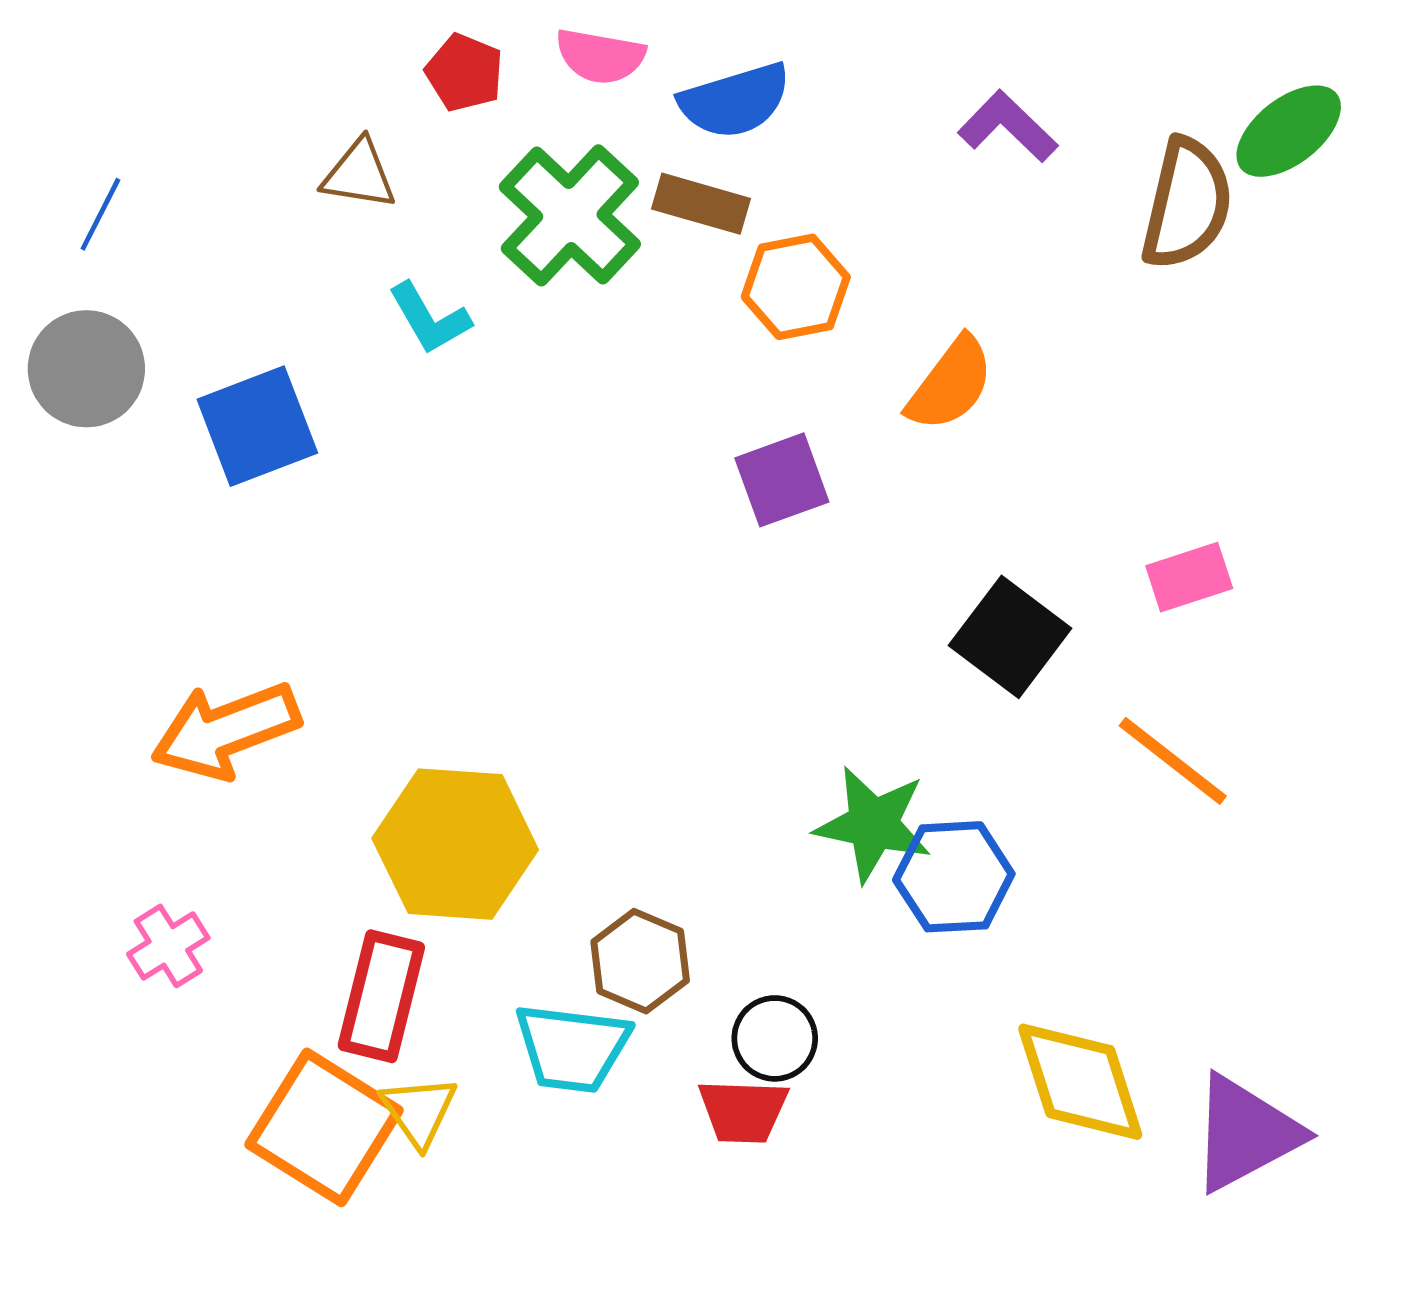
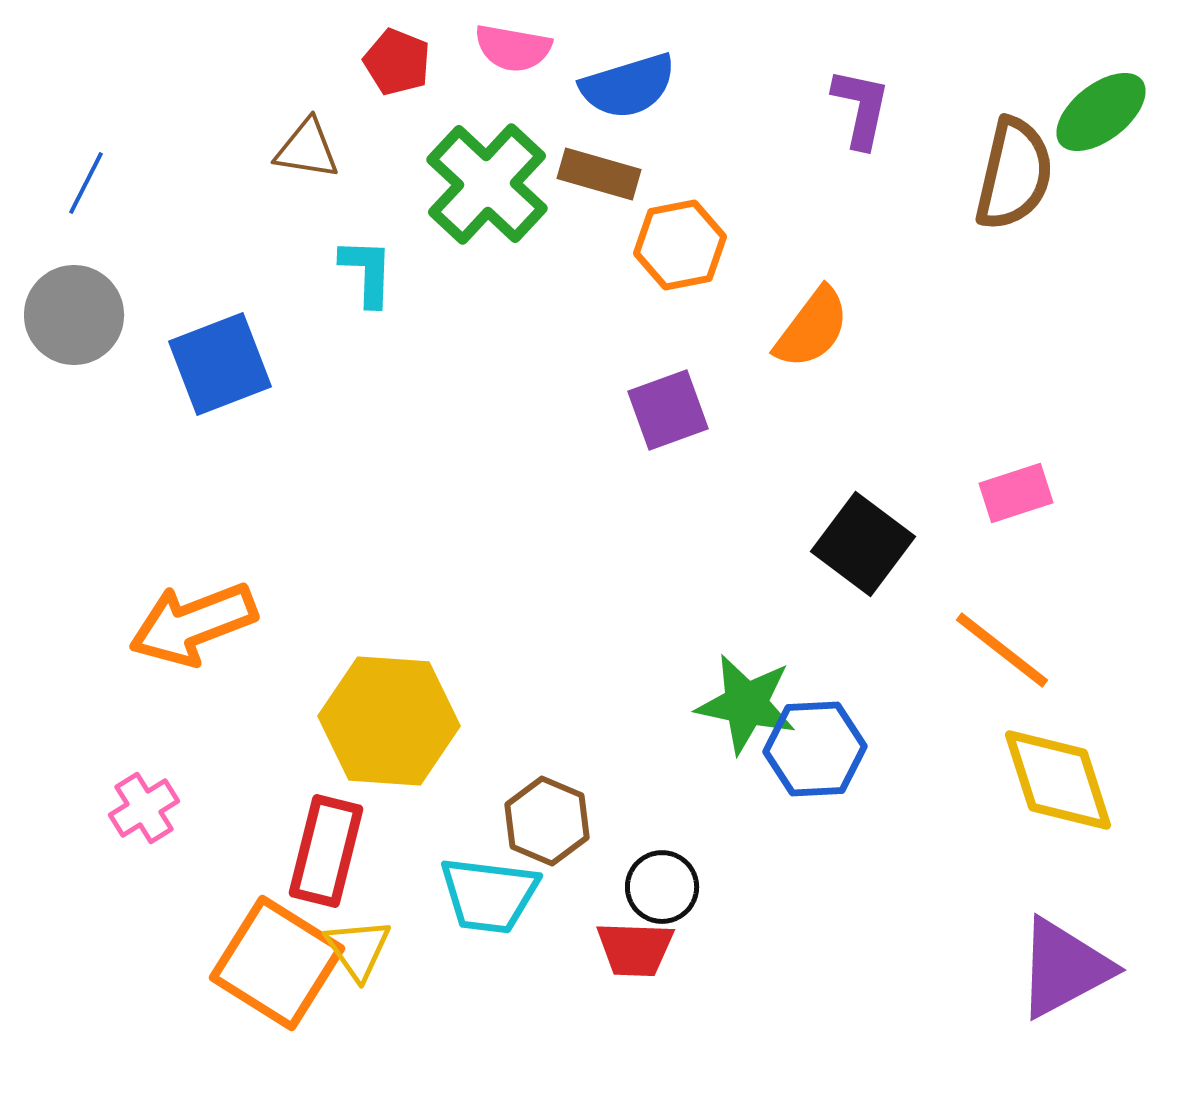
purple L-shape: (1008, 126) -> (861, 108), turned 58
cyan L-shape: (429, 318) -> (367, 272), turned -148
yellow diamond: (1080, 1082) -> (1058, 780), moved

